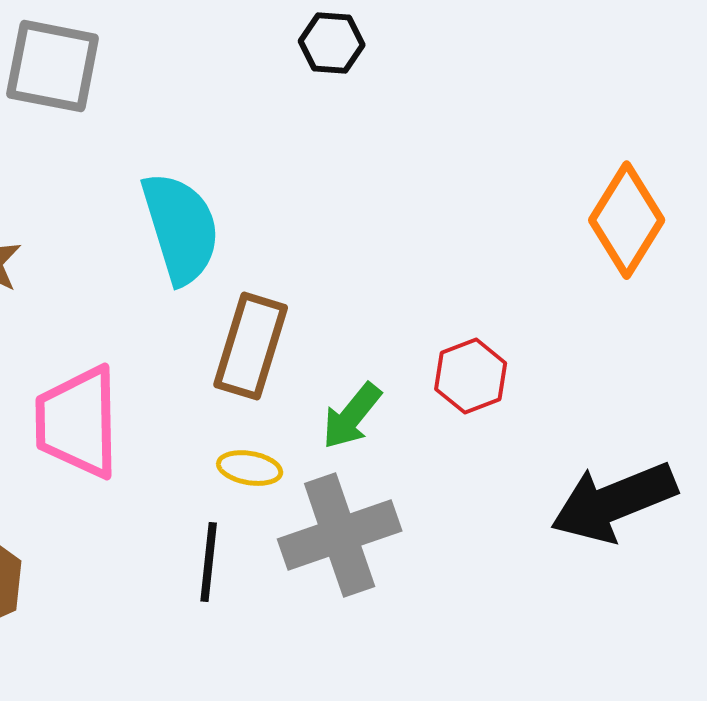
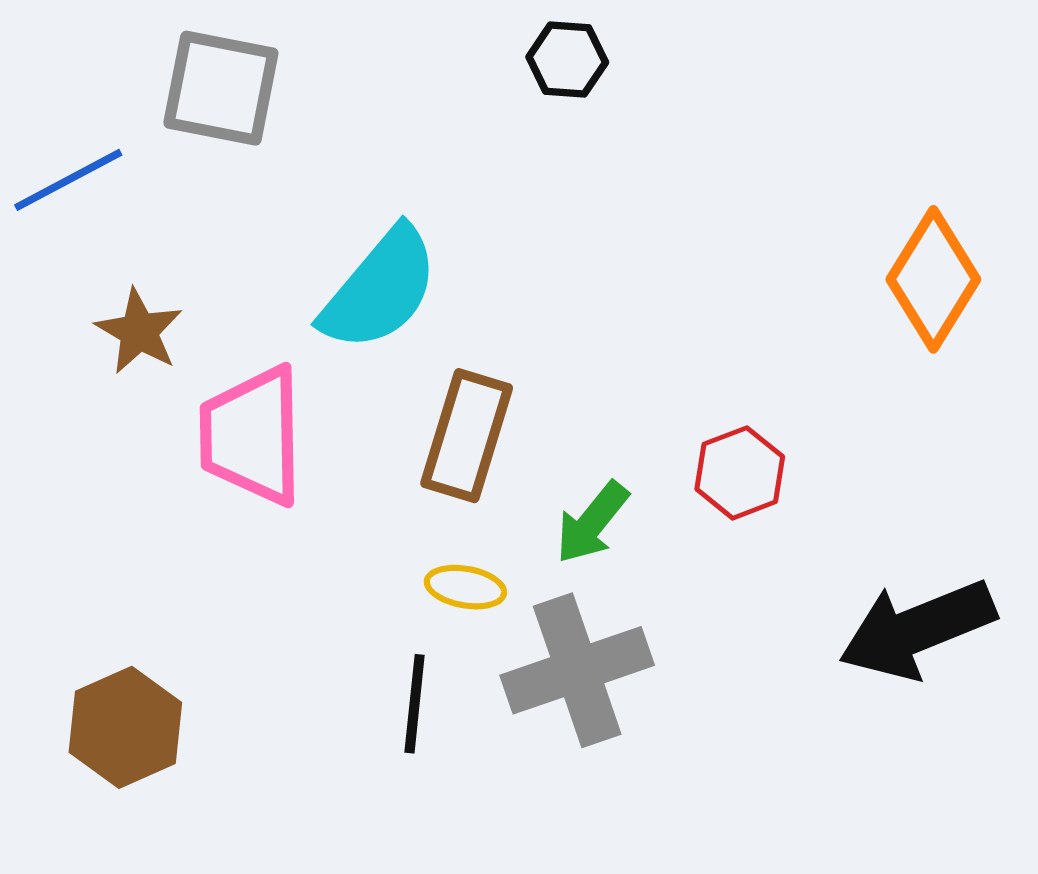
cyan semicircle: (181, 228) -> (380, 289), turned 57
pink trapezoid: (78, 422) -> (252, 436), moved

